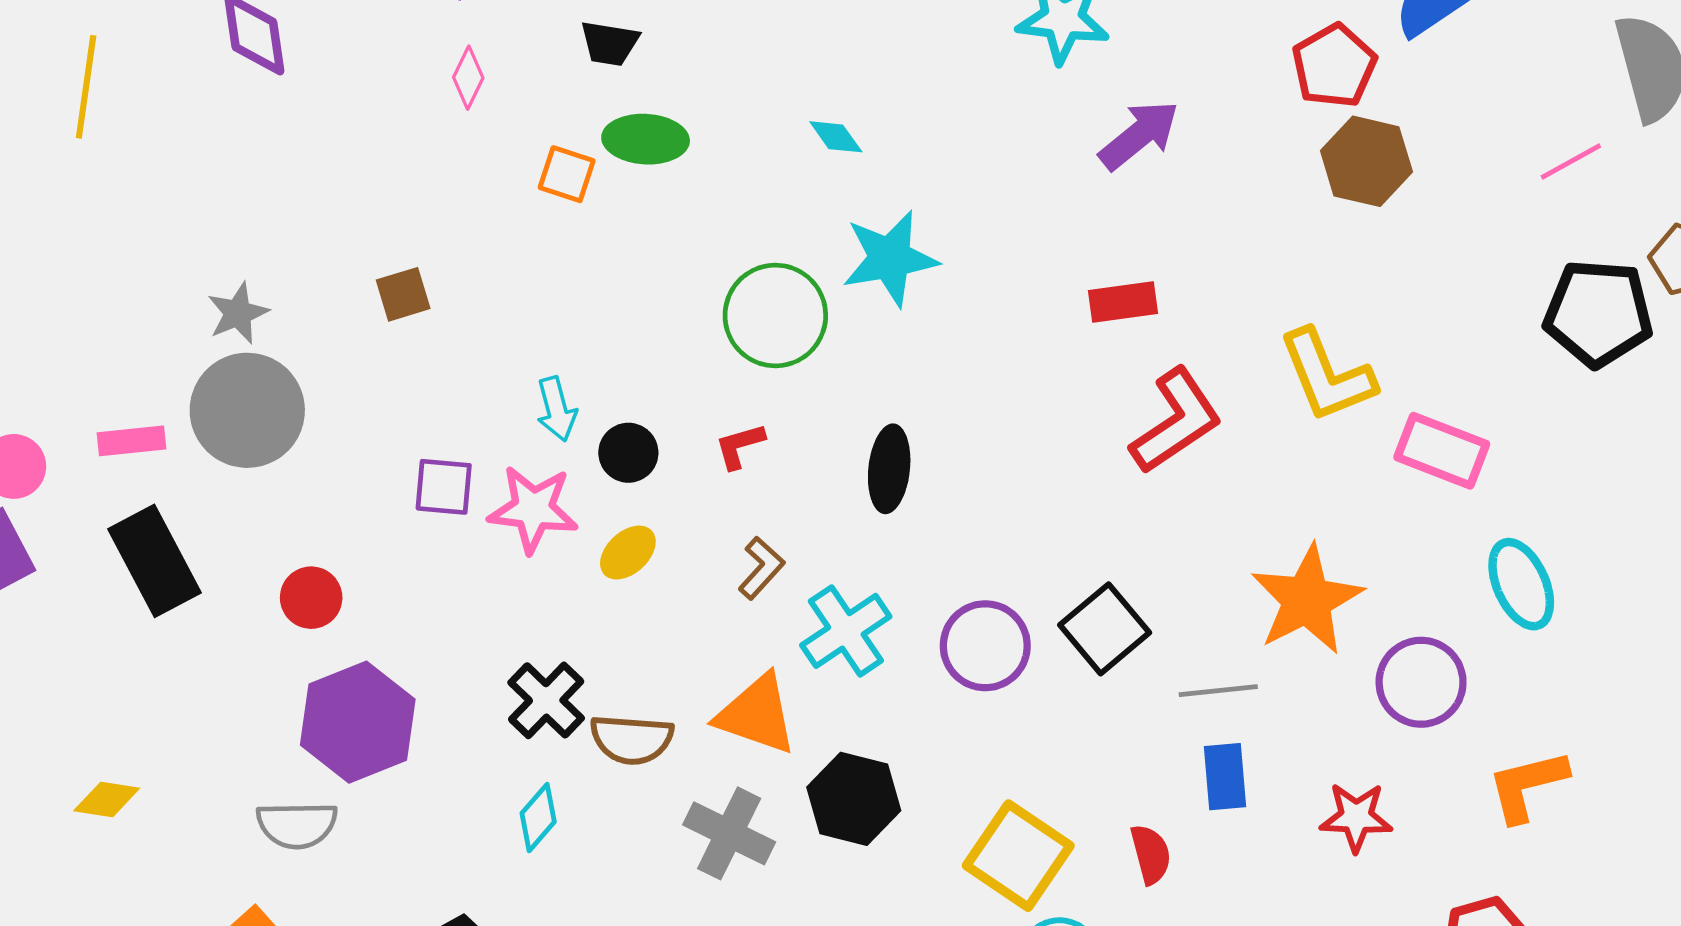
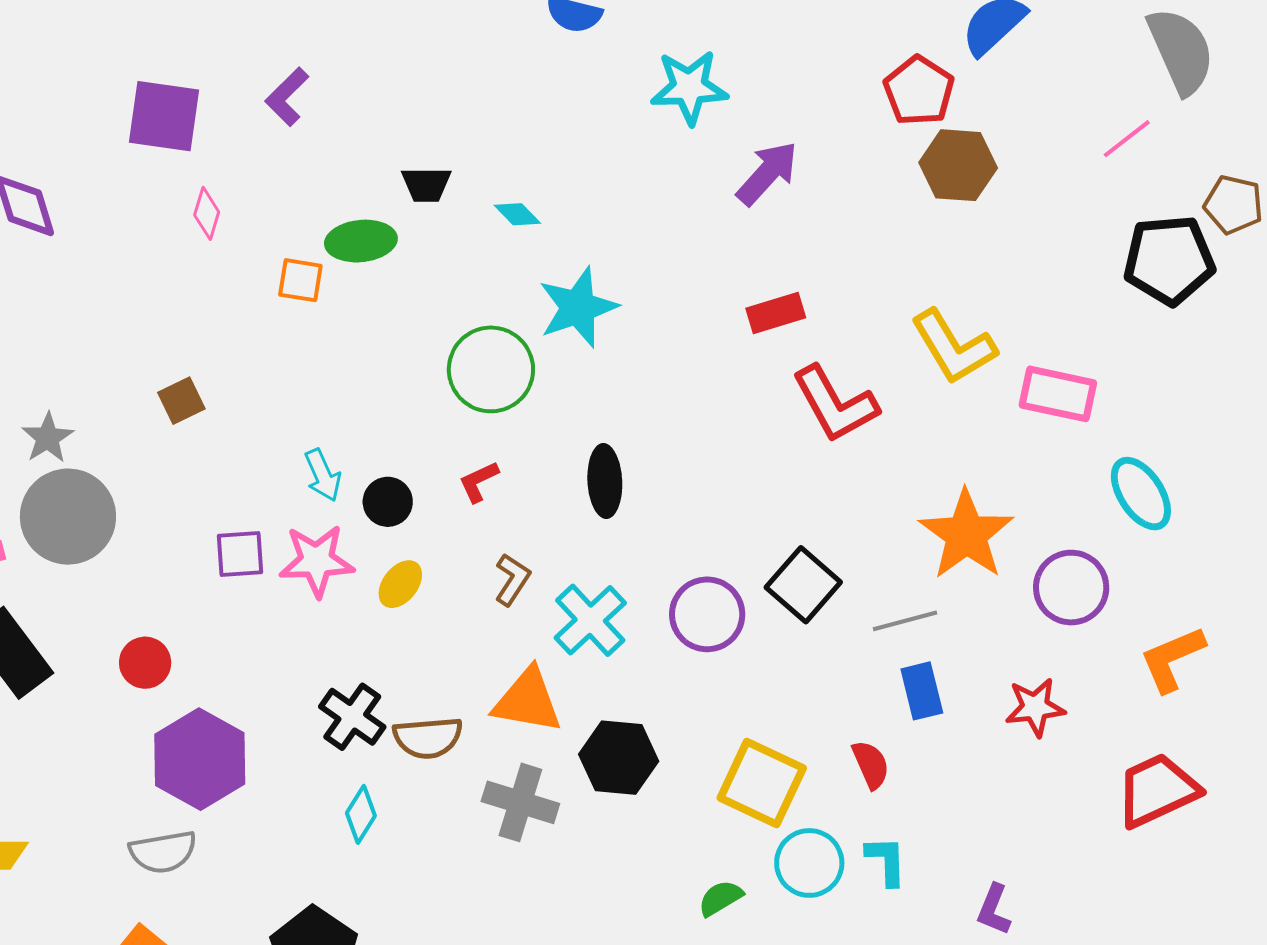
black trapezoid: (610, 43) -> (426, 184), moved
red L-shape: (1176, 421) -> (835, 404), turned 104

